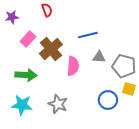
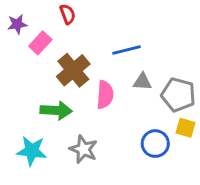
pink rectangle: (28, 39) -> (40, 43), moved
green arrow: (26, 75) -> (56, 110), moved

